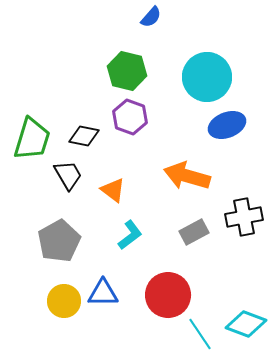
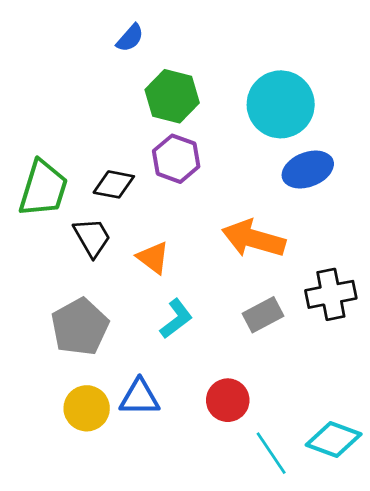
blue semicircle: (151, 17) -> (130, 38), moved
red circle: (168, 295) -> (228, 400), size x0.7

